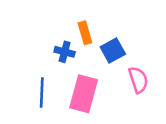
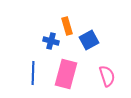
pink semicircle: (138, 80) -> (107, 76), moved

